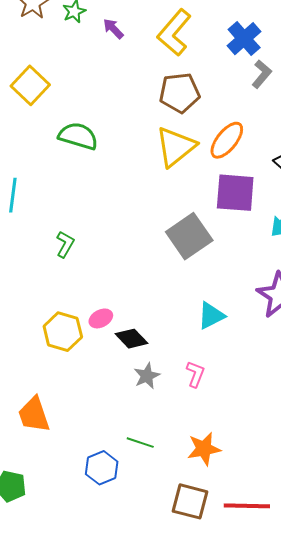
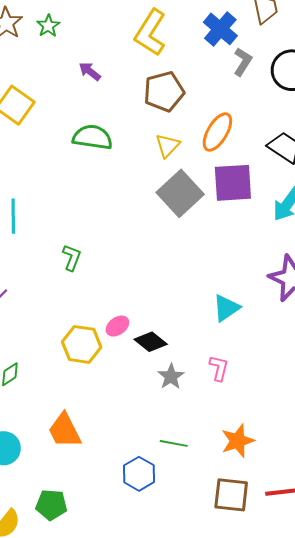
purple arrow: (113, 29) -> (90, 71), moved
green semicircle: (78, 136) -> (92, 137), moved
yellow triangle: (176, 147) -> (168, 146), size x0.6
gray square: (189, 236) -> (180, 193), moved

